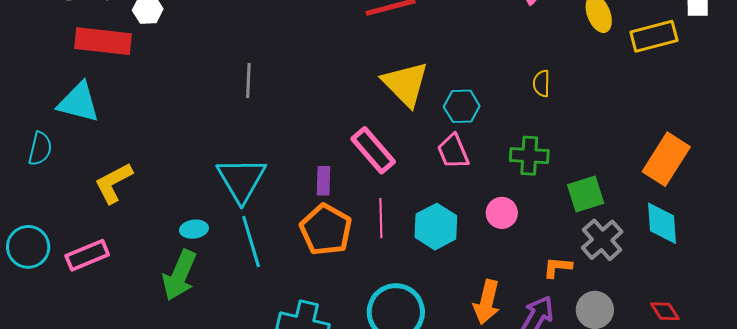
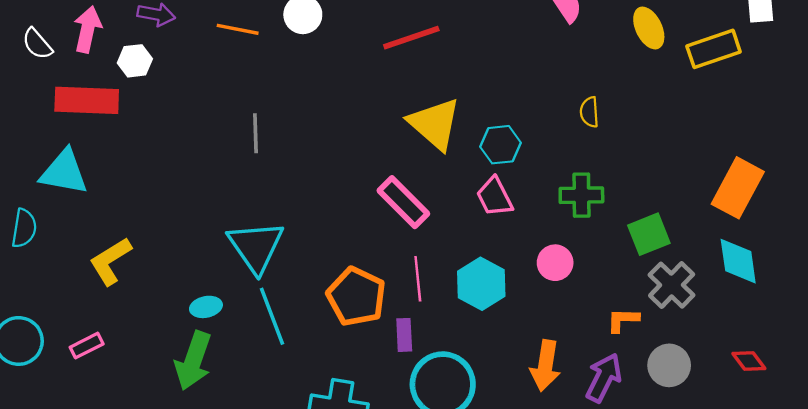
purple rectangle: (323, 181) -> (404, 335), moved
pink rectangle: (87, 255) -> (87, 346), size x0.7

